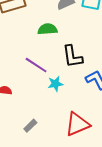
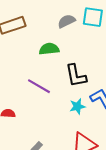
cyan star: (55, 84) -> (77, 106), moved

